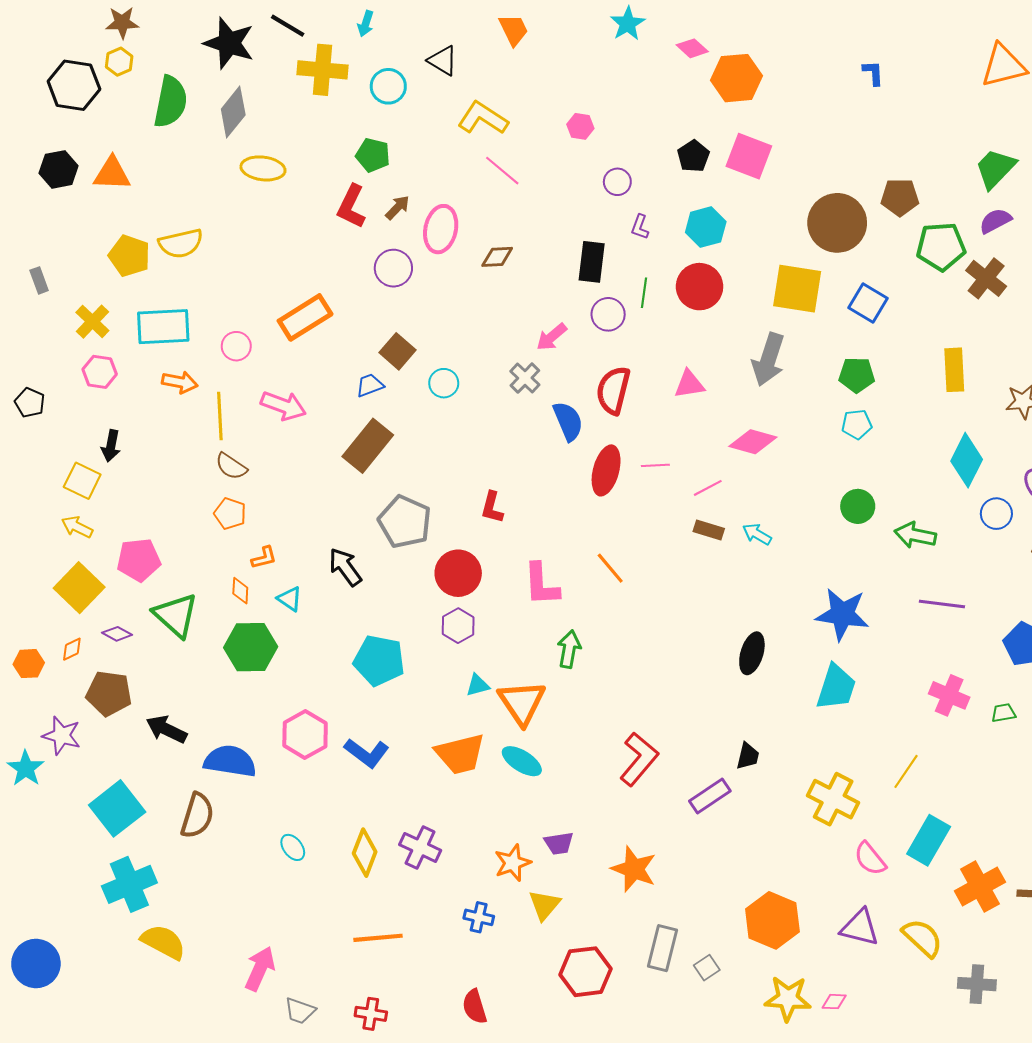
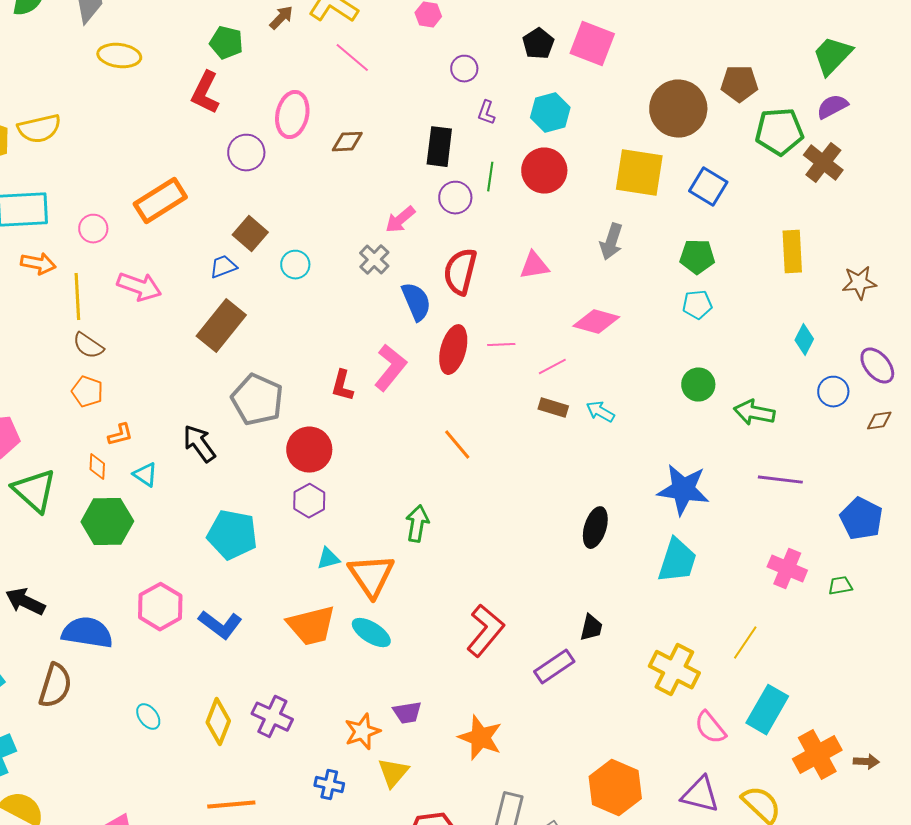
brown arrow: (398, 207) -> (281, 18), moved
gray arrow: (768, 360) -> (611, 242), size x0.7
cyan diamond: (967, 460) -> (804, 340), size x0.6
pink L-shape: (541, 584) -> (390, 368), moved, turned -138

